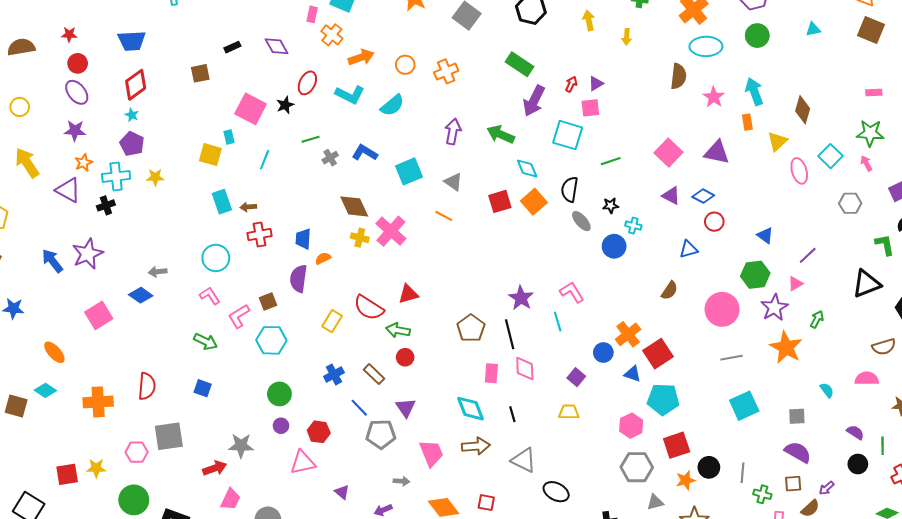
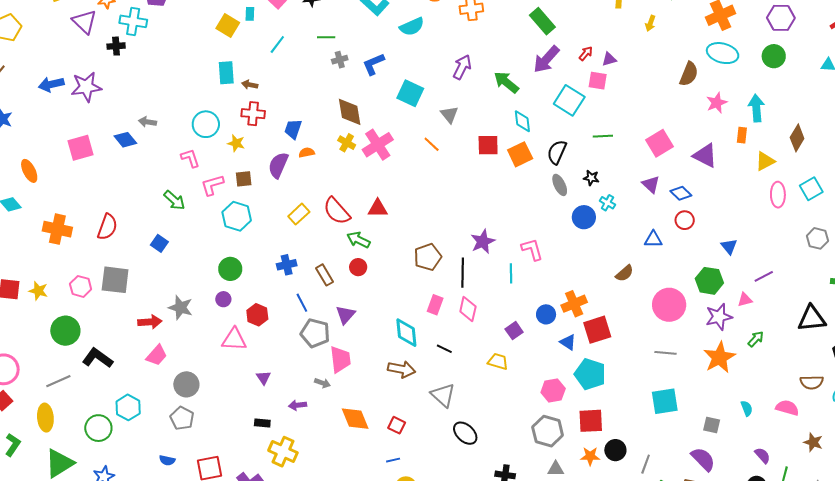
blue L-shape: (365, 153) -> (373, 64), turned -70
cyan square: (409, 171) -> (410, 93), turned 32
yellow star: (155, 177) -> (236, 143), moved
blue arrow: (52, 261) -> (51, 84), turned -80
black line: (512, 414) -> (444, 349), turned -63
pink trapezoid: (431, 453) -> (340, 359), moved

